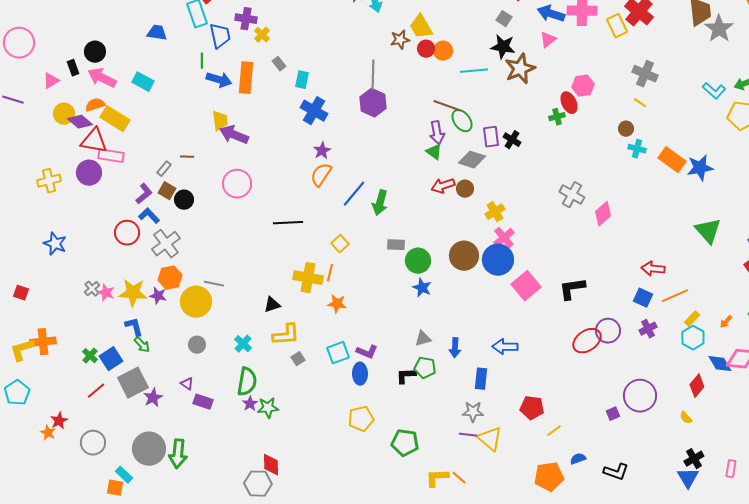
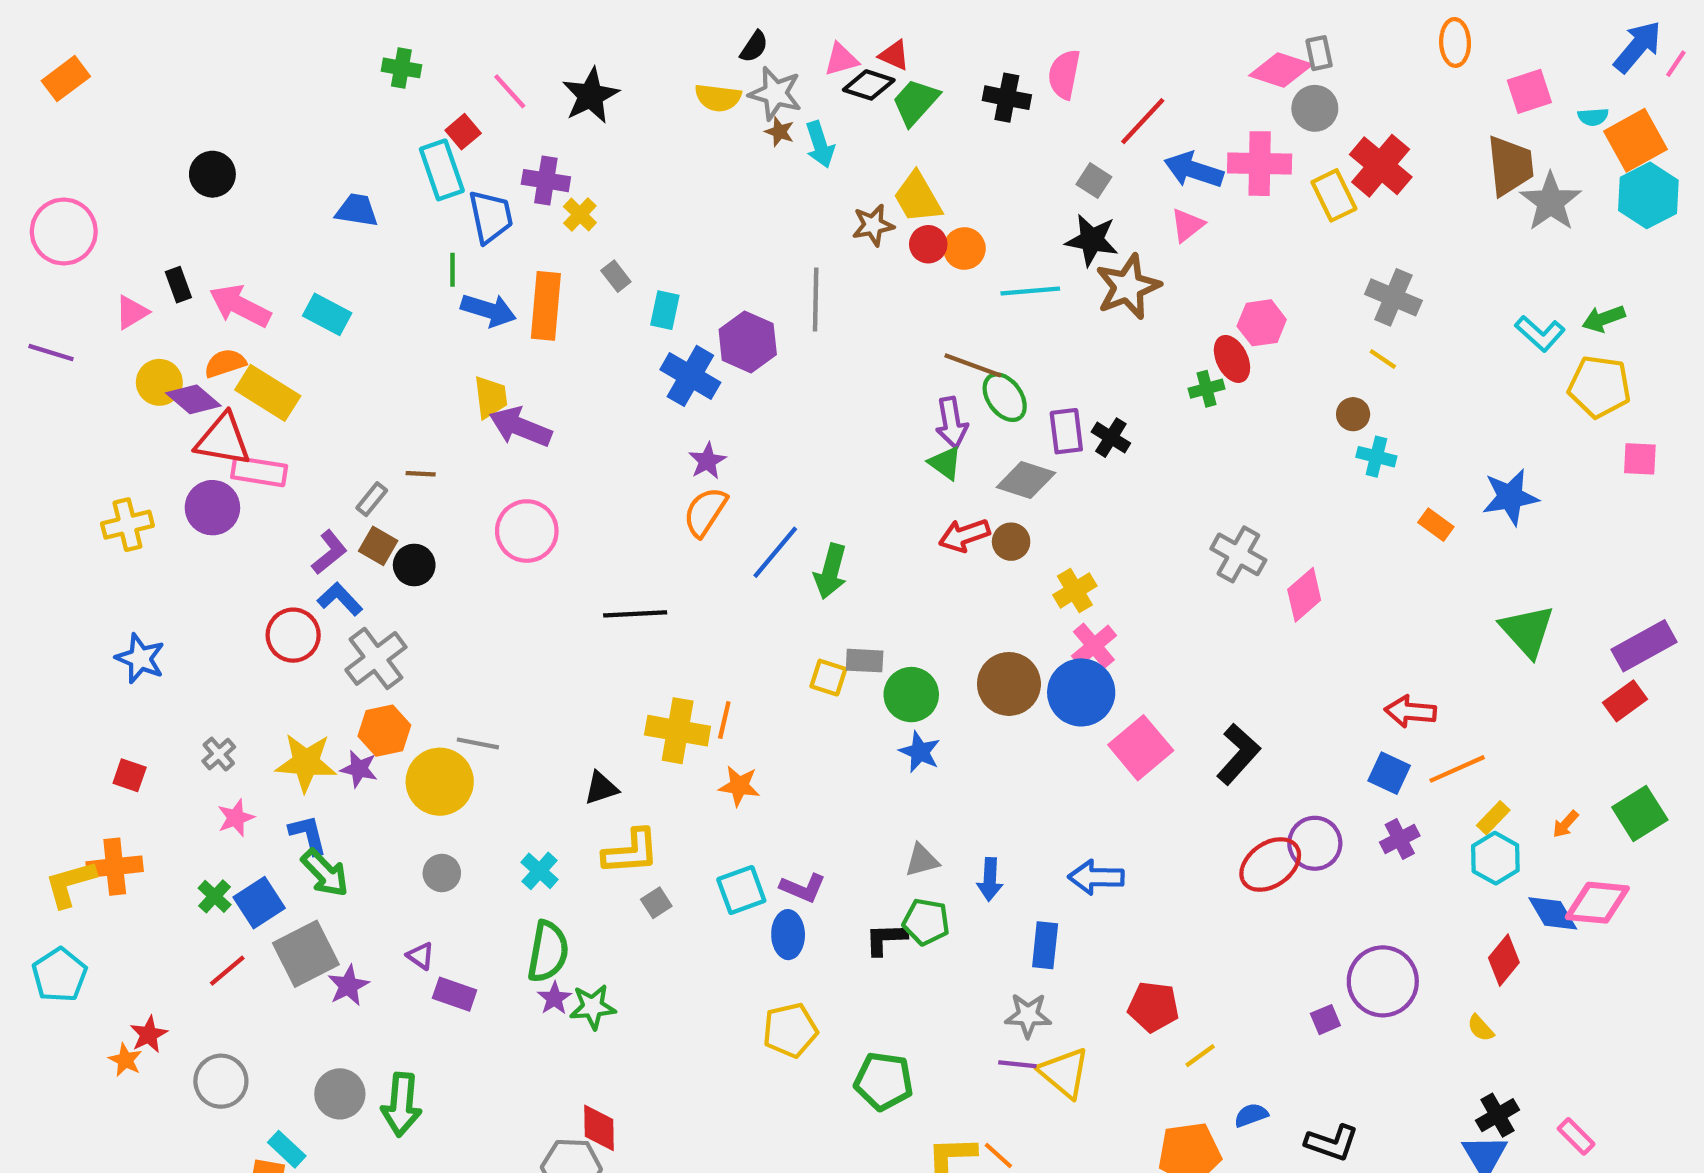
black circle: (95, 52) -> (212, 174), moved
purple hexagon: (373, 103) -> (748, 342), moved
orange rectangle: (672, 160) -> (1436, 525), moved, size x0.6
yellow square: (340, 244) -> (828, 678), moved, turned -30
black L-shape: (572, 289) -> (1238, 754), turned 140
red square: (21, 293) -> (130, 775), moved
pink star: (106, 293) -> (236, 818), moved, turned 30
green arrow: (142, 345) -> (325, 873), size x1.4
gray circle: (149, 449) -> (340, 1094), size x0.7
pink rectangle: (731, 469) -> (1576, 1136), turned -54

